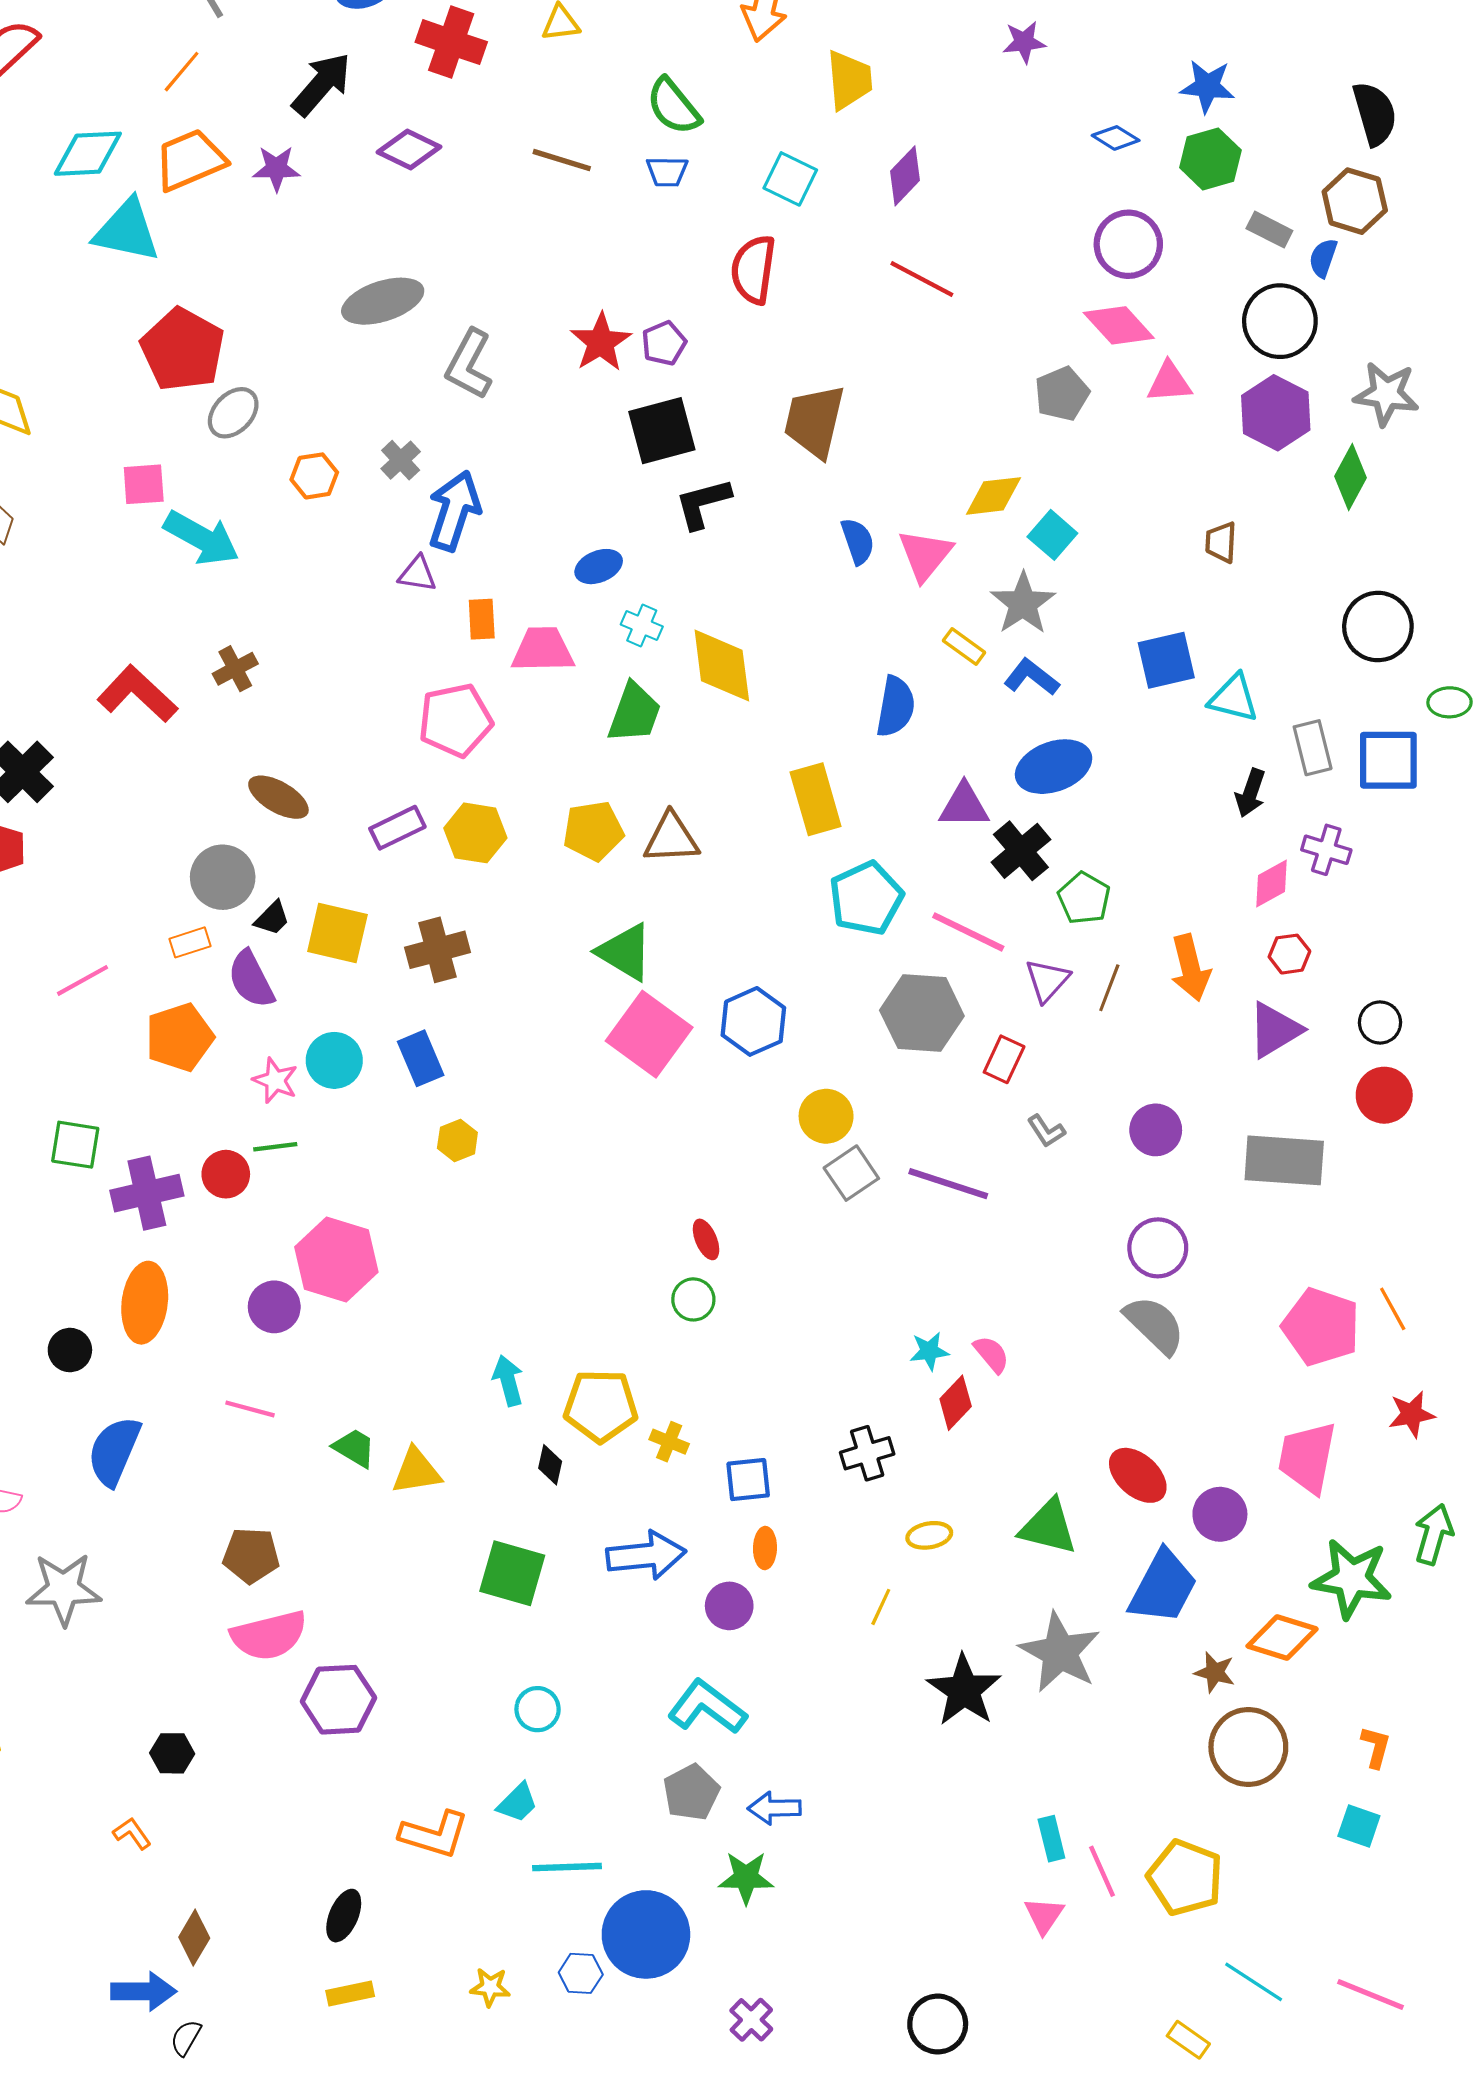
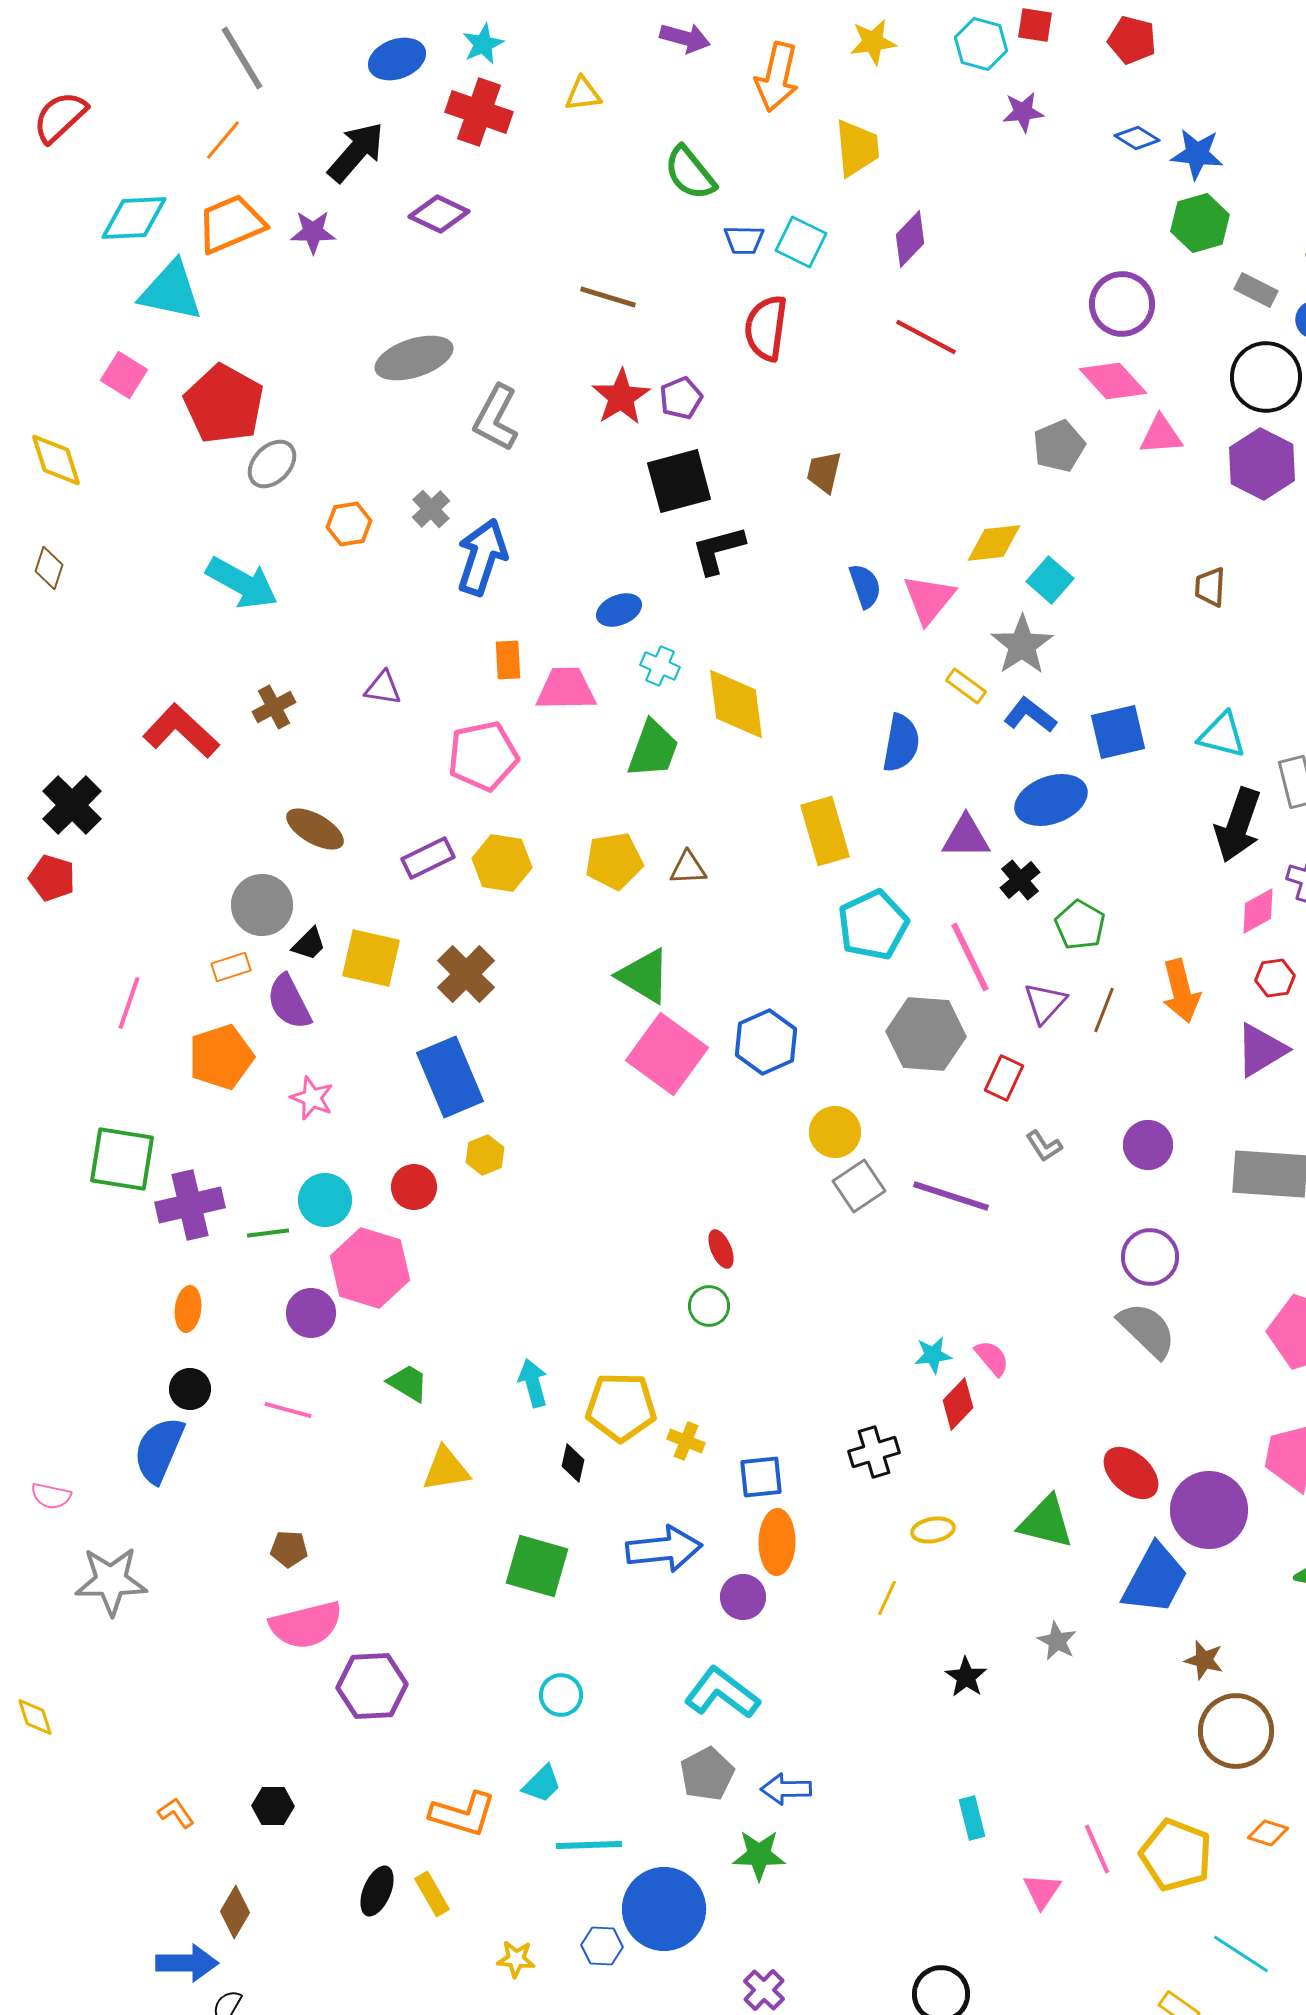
blue diamond: (1116, 138) -> (1137, 138), moved
brown line: (562, 160) -> (608, 297), moved
blue trapezoid: (667, 172) -> (744, 240), moved
brown trapezoid: (814, 421) -> (824, 472), size x0.6
pink square: (144, 484) -> (124, 375), moved, turned 36
purple triangle: (417, 574) -> (383, 688), moved
blue square: (1166, 660) -> (1118, 732), moved
black arrow: (1250, 793) -> (1238, 825), size x1.6
brown triangle: (671, 838) -> (688, 868), size x0.7
black cross: (1021, 851) -> (1020, 880), size x0.7
pink line: (968, 932) -> (970, 957), turned 38
brown cross: (437, 950) -> (466, 974), turned -30
pink line: (83, 980) -> (129, 1003), turned -42
blue rectangle: (421, 1058) -> (450, 1077), size x1.5
cyan circle: (334, 1060) -> (325, 1200), moved
green square: (75, 1145) -> (122, 1159), size x1.4
green line: (275, 1147) -> (268, 1233), moved
red circle: (226, 1174) -> (414, 1187), moved
orange ellipse: (145, 1303) -> (188, 1309), size x0.6
black circle: (70, 1350) -> (190, 1389), moved
green trapezoid: (354, 1448) -> (408, 1383), moved
purple circle: (1220, 1514) -> (1209, 1510), size x1.5
orange ellipse: (765, 1548) -> (777, 1542), size x1.6
brown pentagon: (251, 1555) -> (289, 1549), size x0.7
orange diamond: (1282, 1638) -> (1268, 1833), moved, size x0.6
gray star: (1060, 1652) -> (1057, 1641), size x0.5
black star: (964, 1690) -> (966, 1677), size x0.6
black hexagon: (172, 1753) -> (273, 1806), moved
cyan rectangle: (1051, 1839) -> (972, 1818), moved
yellow rectangle: (350, 1993) -> (432, 1894), moved, turned 72

